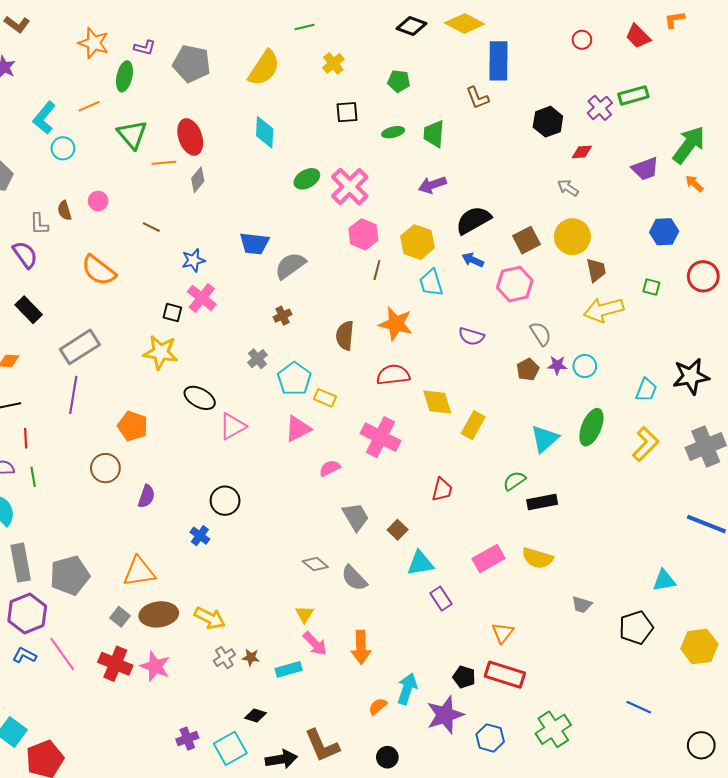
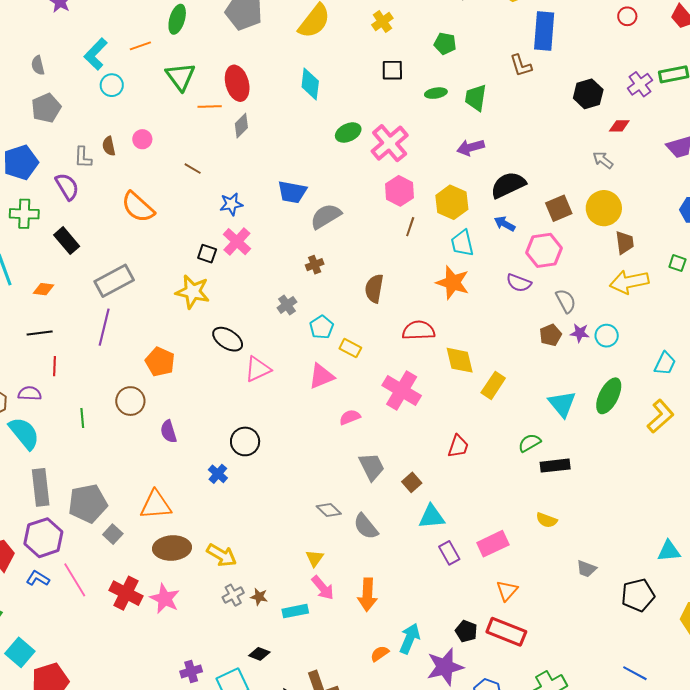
orange star: (396, 324) -> (453, 283), moved
purple semicircle: (471, 336) -> (519, 283), moved
cyan pentagon: (294, 379) -> (322, 327), size x0.7
cyan triangle: (545, 439) -> (562, 404), turned -32
green line: (33, 477) -> (82, 418), moved
purple semicircle: (146, 496) -> (169, 432), turned 140
yellow semicircle: (538, 558) -> (547, 520), size x0.7
pink rectangle: (489, 559) -> (493, 544), moved
gray square: (120, 617) -> (113, 534), moved

